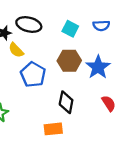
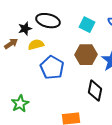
yellow semicircle: (16, 50) -> (36, 45), turned 119
black diamond: (66, 102) -> (95, 91), moved

